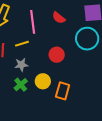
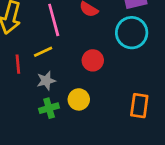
green cross: (21, 85) -> (49, 108), turned 32
orange rectangle: (63, 91) -> (139, 106), moved

